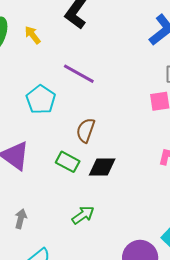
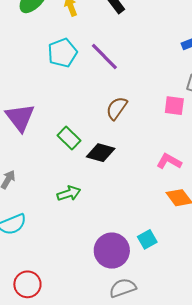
cyan pentagon: (41, 100) -> (63, 53), moved
brown semicircle: (86, 130) -> (117, 108), moved

